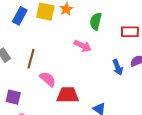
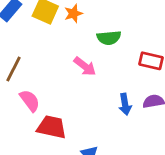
green semicircle: (96, 21) -> (109, 38), turned -120

